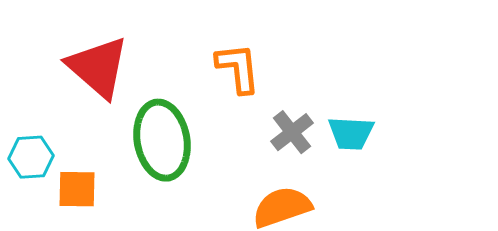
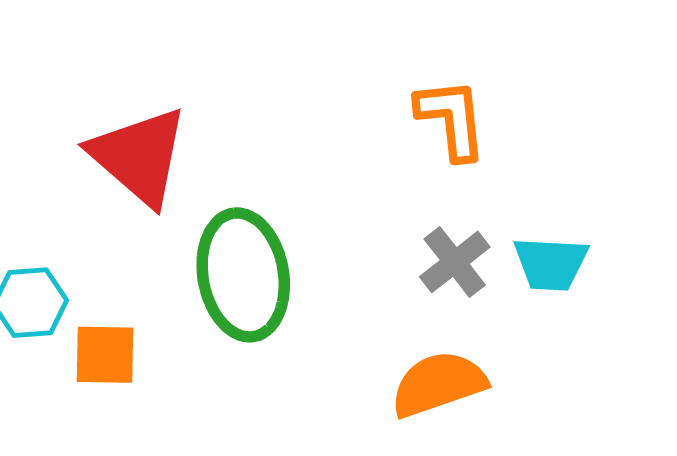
orange L-shape: (238, 68) -> (451, 119), moved

